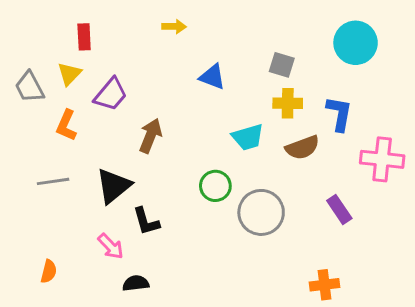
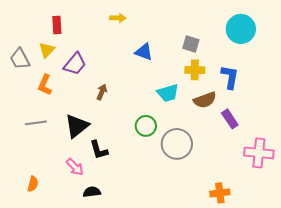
brown arrow: (150, 136) -> (102, 92), size x0.7
pink cross: (382, 159) -> (259, 153), moved
purple rectangle: (339, 209) -> (230, 119), moved

